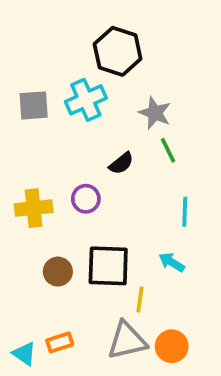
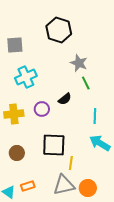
cyan cross: (86, 100) -> (26, 77), moved
gray square: (34, 105) -> (15, 45), moved
black semicircle: (121, 163) -> (65, 99), moved
cyan arrow: (172, 262) -> (100, 143), moved, size x1.5
brown circle: (58, 272) -> (17, 153), moved

